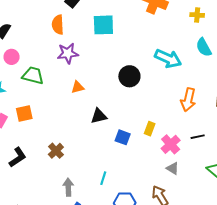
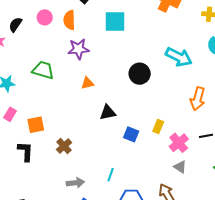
pink circle: (12, 57) -> (45, 17), moved
orange square: (24, 114) -> (36, 125), moved
black L-shape: (18, 157) -> (25, 151), turned -55
gray arrow: (68, 187) -> (75, 183), turned 84

